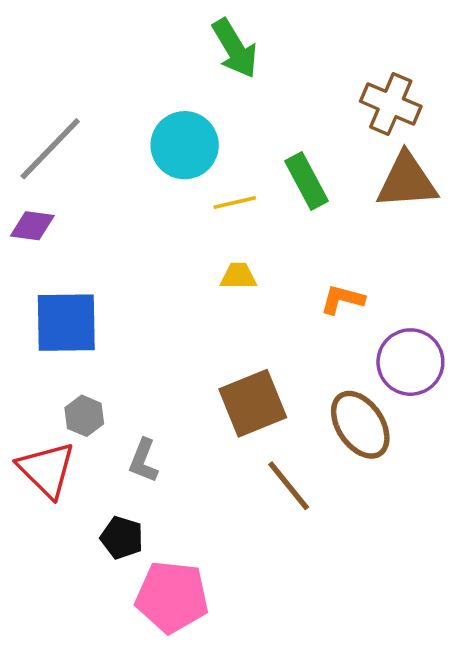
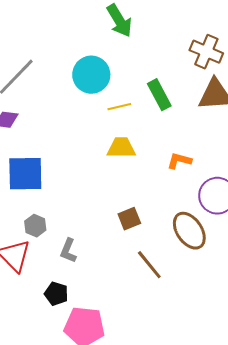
yellow trapezoid: (238, 276) -> (121, 148), size x1.4
brown square: (253, 403) -> (129, 219), size x0.6

